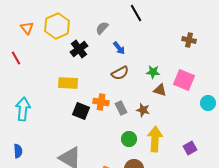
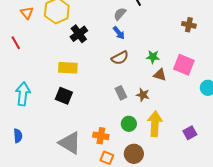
gray semicircle: (102, 28) -> (120, 14), moved
orange cross: (101, 102) -> (101, 136), moved
black square: (81, 111) -> (64, 96), moved

